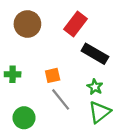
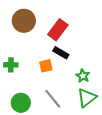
red rectangle: (75, 24) -> (58, 30), moved
black rectangle: (95, 54) -> (61, 53), moved, size x0.7
gray line: (61, 99) -> (53, 99), moved

